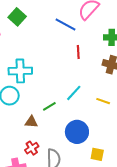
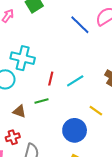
red line: (78, 52) -> (51, 79), moved
cyan line: (74, 93) -> (75, 81), moved
blue circle: (77, 132) -> (75, 130), moved

